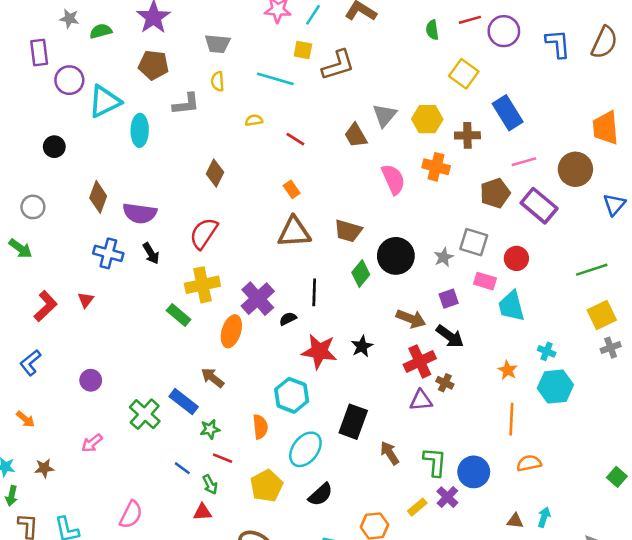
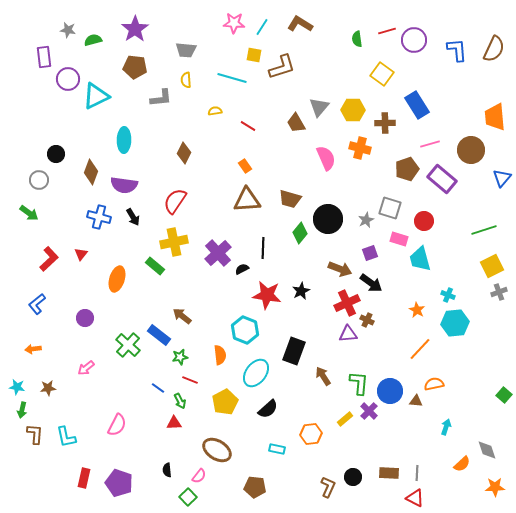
cyan ellipse: (140, 130) -> (124, 140), moved
black circle: (54, 147) -> (56, 154), moved
orange ellipse: (231, 331) -> (117, 279), moved
orange arrow: (25, 419) -> (33, 349), turned 133
orange line: (511, 419) -> (420, 349), turned 40
brown triangle: (515, 521) -> (416, 401), moved

